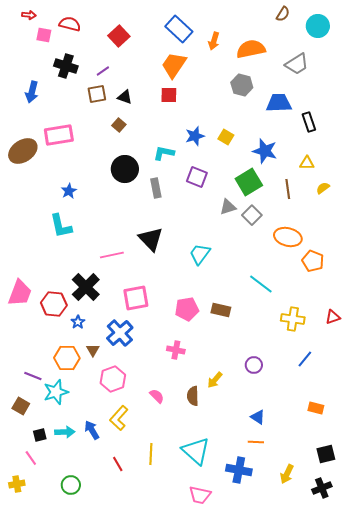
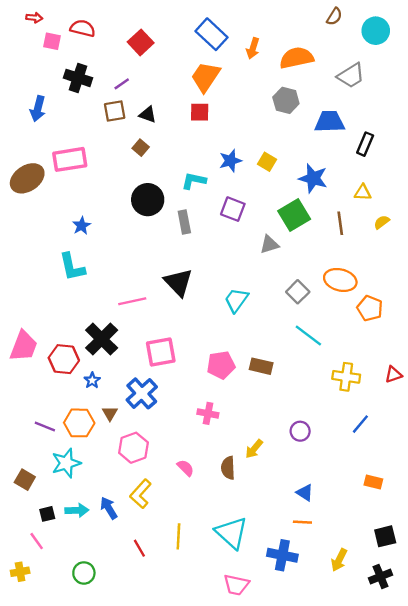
black rectangle: (309, 122) -> (365, 144), turned 42
gray square: (252, 215) -> (298, 292), moved
purple line: (33, 376) -> (45, 426), moved

